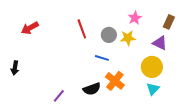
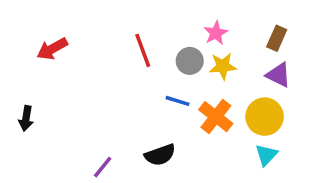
pink star: (135, 18) -> (216, 33), moved
brown rectangle: (169, 22) -> (277, 38), moved
orange cross: (115, 81) -> (216, 117), moved

